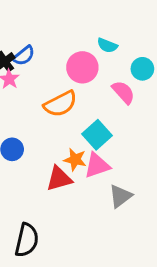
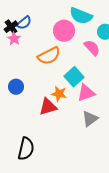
cyan semicircle: (107, 45) -> (81, 16), size x1.6
pink triangle: (97, 165) -> (86, 93), moved

